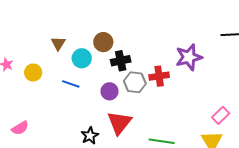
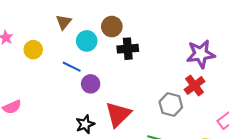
red cross: (159, 76) -> (194, 86), moved, turned -36
gray hexagon: (135, 82) -> (171, 104), moved
purple circle: (109, 91) -> (91, 84), moved

